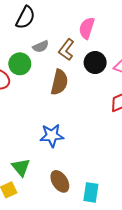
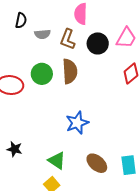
black semicircle: (25, 18) -> (21, 20), size x0.7
gray semicircle: (41, 47) -> (42, 34), moved, turned 35
green circle: (20, 64) -> (42, 74), moved

